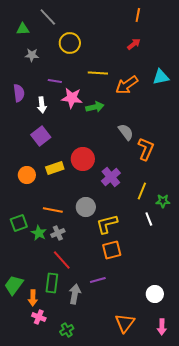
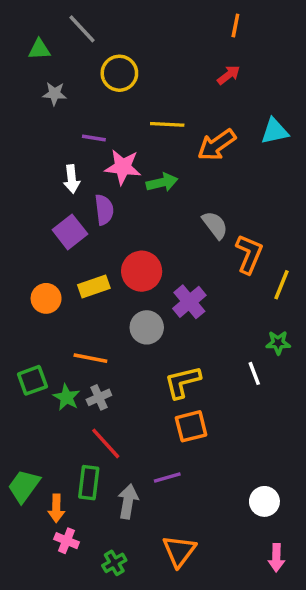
purple semicircle: (19, 93) -> (104, 210), moved
yellow line: (142, 191) -> (281, 285), moved
gray circle: (86, 207) -> (147, 327), moved
orange triangle: (125, 323) -> (179, 551), moved

